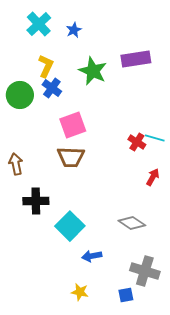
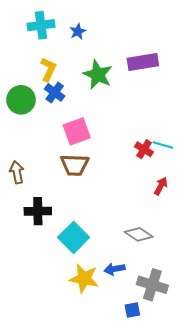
cyan cross: (39, 24) -> (41, 25), turned 35
blue arrow: (92, 256) -> (115, 269), moved
yellow star: (80, 292) -> (84, 278), moved, size x1.6

